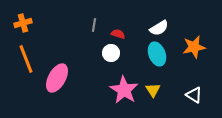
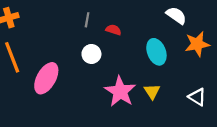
white semicircle: (159, 28) -> (176, 15), moved, turned -114
white circle: (111, 53) -> (91, 54), moved

